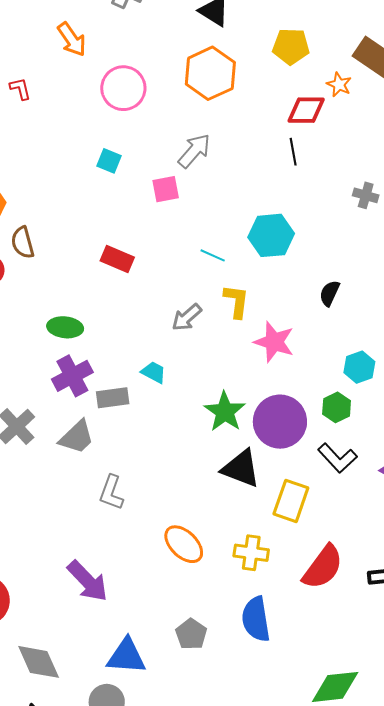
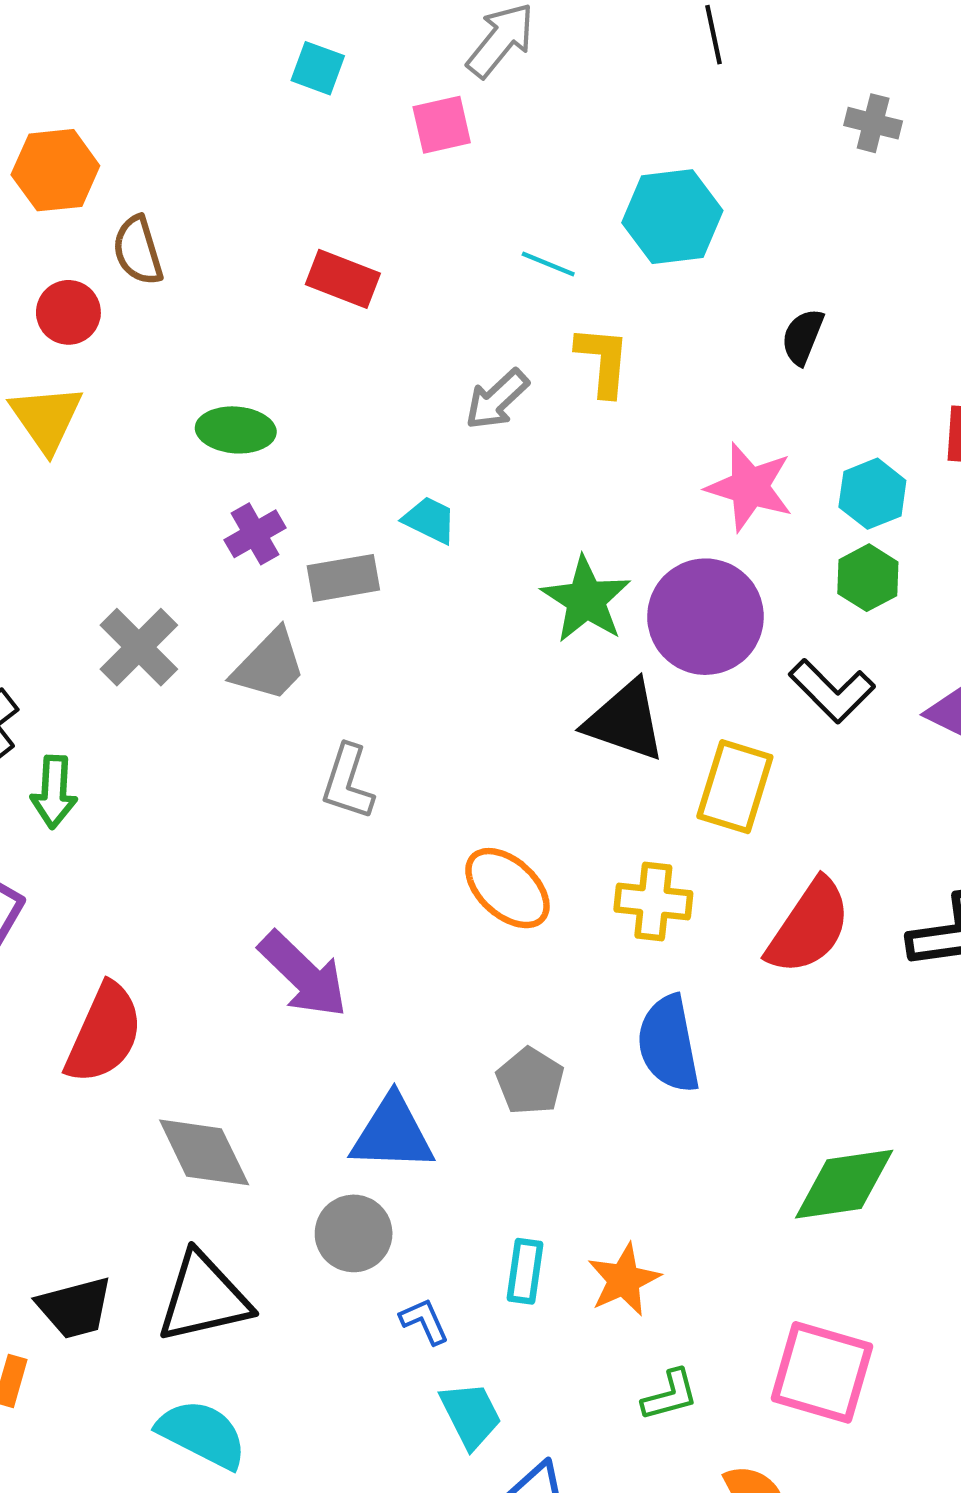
pink star: (274, 342) -> (750, 487), moved
purple cross: (72, 376) -> (255, 534), size x0.7
green hexagon: (337, 407) -> (868, 578), moved

